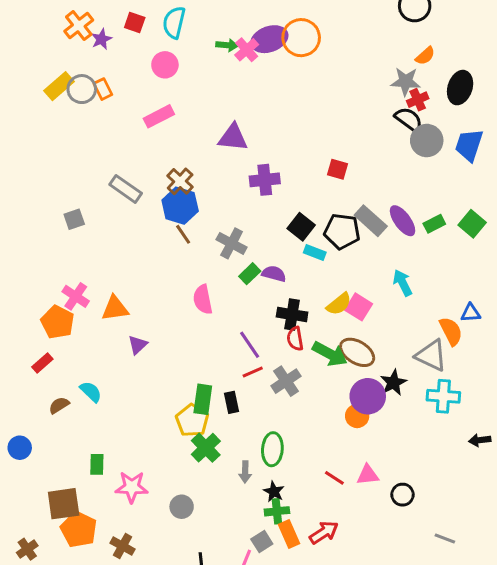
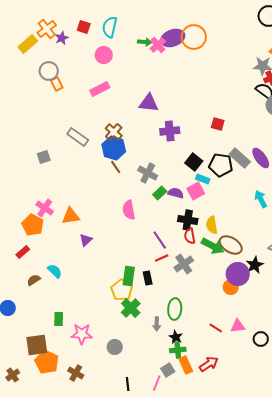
yellow rectangle: (59, 86) -> (28, 44), moved
orange rectangle: (103, 89) -> (57, 84), moved
yellow semicircle: (339, 304) -> (212, 225), moved, turned 120
pink square: (359, 307) -> (196, 191), moved, turned 30

